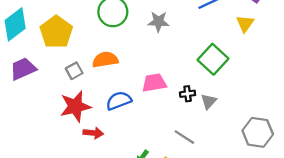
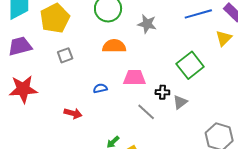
orange semicircle: (105, 60) -> (114, 46), moved
blue semicircle: (119, 101) -> (100, 88), size x0.6
red star: (75, 106) -> (23, 89), moved
gray line: (184, 137) -> (146, 112), moved

